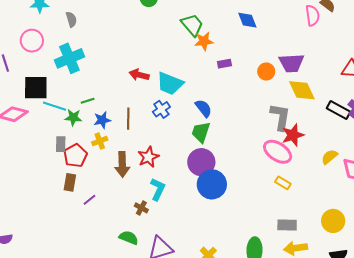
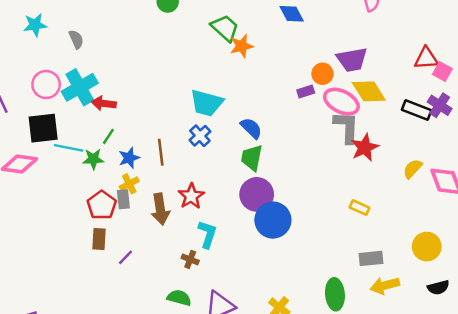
pink circle: (32, 41) -> (46, 85), moved
purple rectangle: (224, 64) -> (306, 92), moved
red arrow: (139, 75) -> (104, 103), moved
green line: (88, 101) -> (108, 136), turned -32
gray rectangle: (61, 144) -> (123, 199), moved
pink ellipse: (278, 152) -> (341, 102), moved

